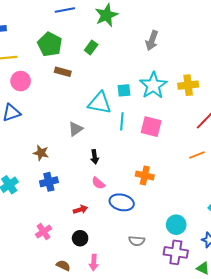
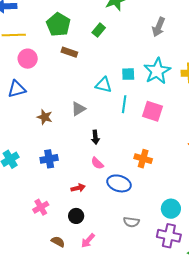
cyan triangle: (100, 103) -> (104, 85), size x0.7
brown star: (41, 153) -> (45, 117), moved
pink arrow: (94, 263) -> (88, 241), turned 35

